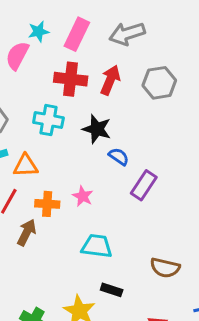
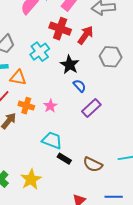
gray hexagon: (159, 83) -> (111, 57), moved
cyan cross: (48, 120) -> (40, 52), turned 30
black rectangle: (112, 290) -> (64, 159), moved

